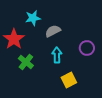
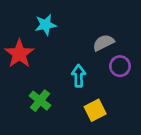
gray semicircle: (53, 31) -> (103, 43), moved
green cross: (26, 62) -> (40, 101), moved

